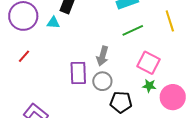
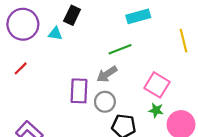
green line: (133, 30) -> (120, 49), moved
gray arrow: (102, 56) -> (107, 74), turned 36

